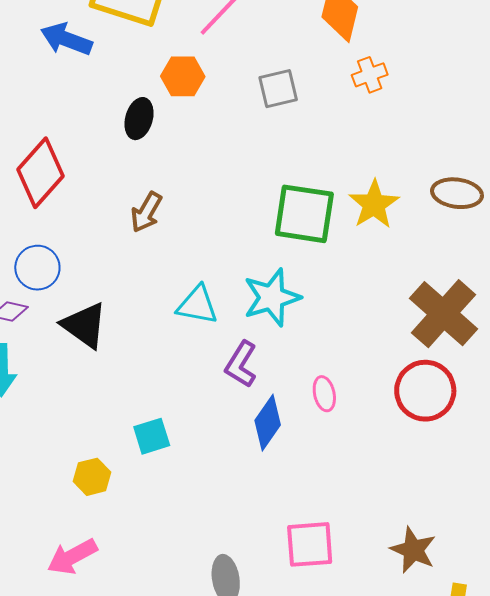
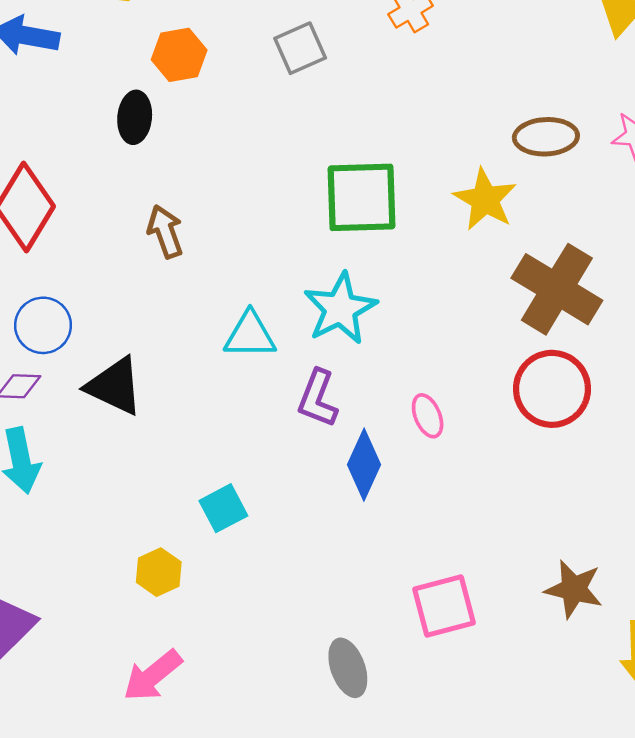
yellow star: (374, 204) -> (485, 199), moved
brown arrow: (146, 212) -> (165, 232), turned 141

